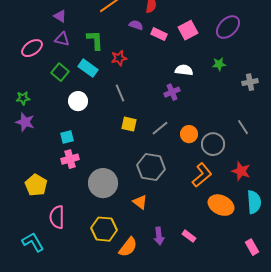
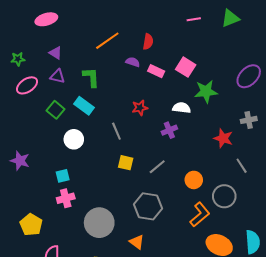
purple ellipse: (228, 27) -> (249, 76), moved
pink square: (188, 30) -> (186, 67), turned -30
red star: (119, 58) -> (140, 108), moved
green star: (219, 64) -> (206, 92), moved, size x1.6
green star: (23, 98) -> (18, 59), moved
orange circle: (189, 134) -> (194, 180), moved
gray circle: (213, 144) -> (224, 196), moved
red star: (241, 171) -> (223, 138), moved

